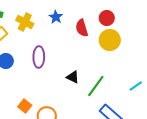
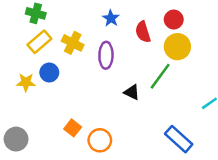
yellow cross: (25, 22) -> (73, 43), moved
purple ellipse: (39, 57) -> (106, 55), moved
green line: (96, 86) -> (160, 76), moved

